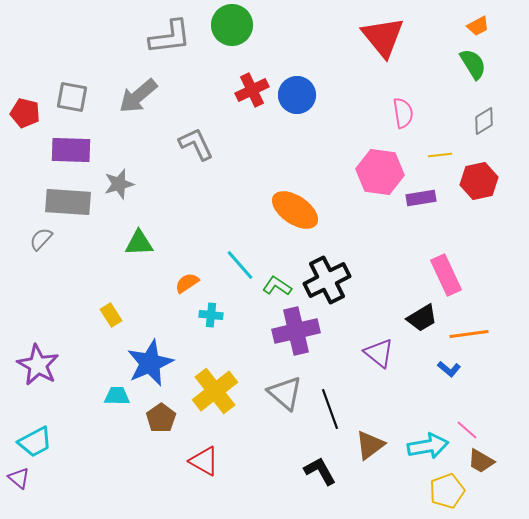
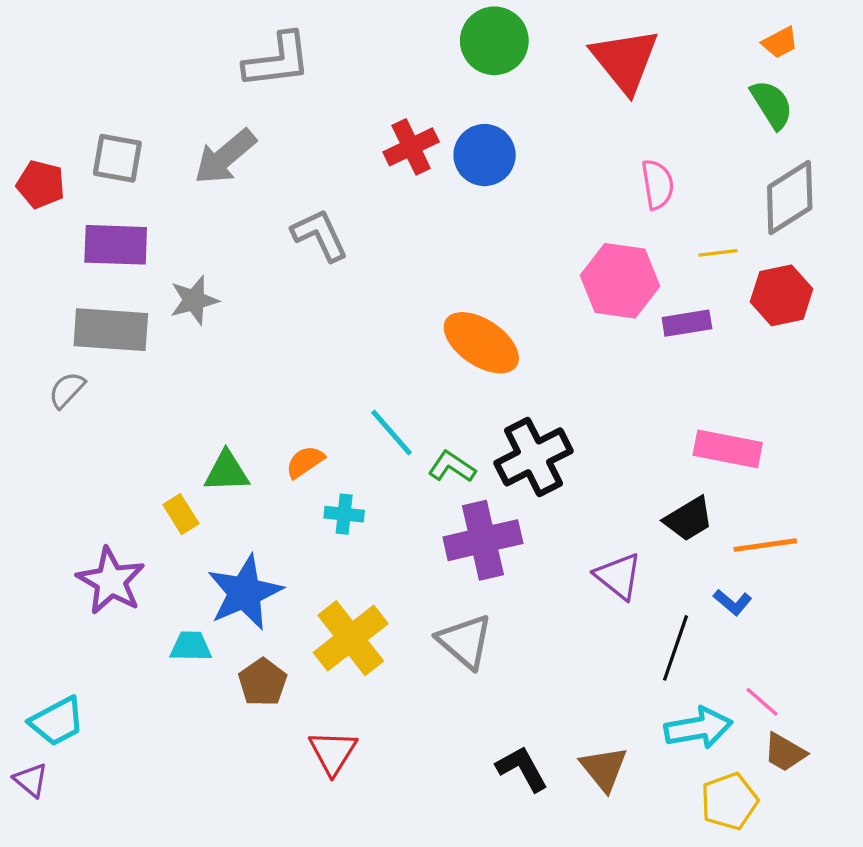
green circle: (232, 25) -> (494, 41), moved
gray diamond: (484, 121) -> (790, 197), size x1.6
green triangle: (139, 243) -> (227, 472), moved
pink rectangle: (446, 275) -> (728, 449), turned -54
purple star: (38, 365) -> (111, 581), moved
black line: (330, 409) -> (675, 648), moved, turned 39
brown triangle: (370, 445) -> (604, 769), moved, turned -32
red triangle: (204, 461) -> (333, 752), turned 32

